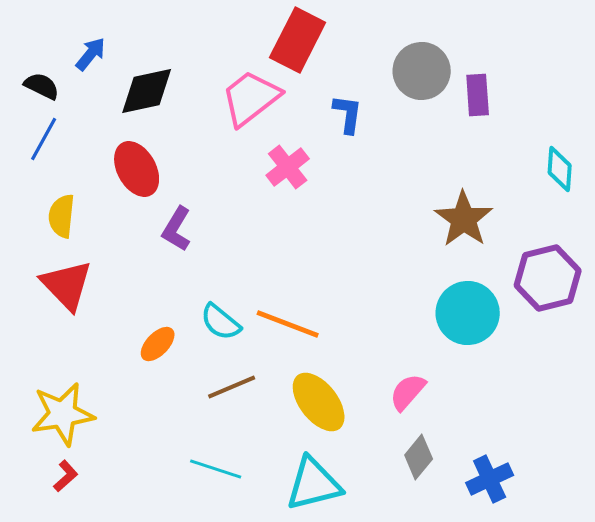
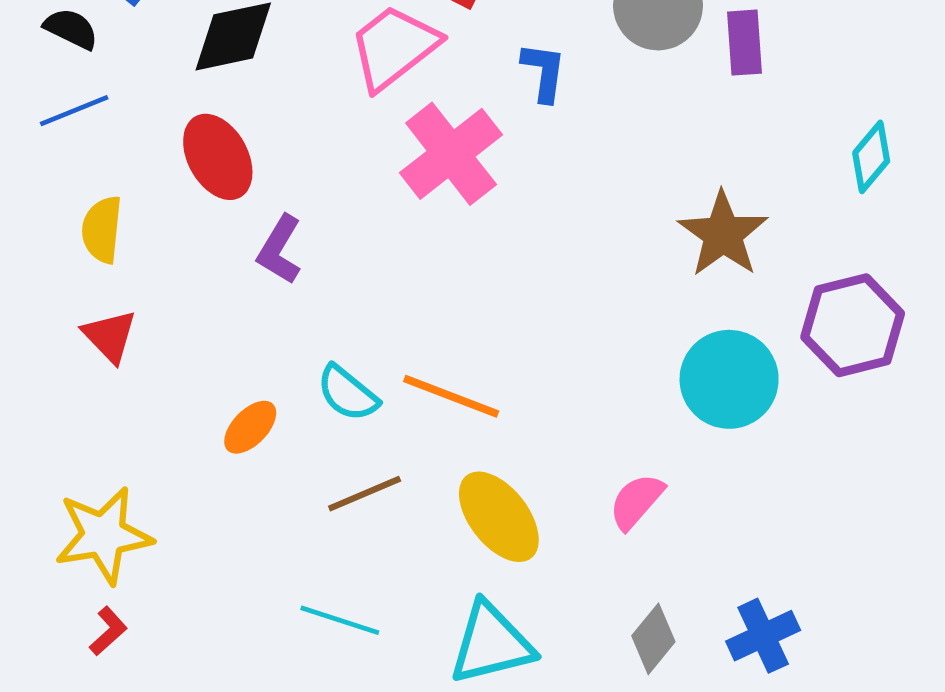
blue line: (44, 139) -> (74, 111), turned 39
pink cross: (288, 167) -> (451, 154), size x1.5
cyan diamond: (560, 169) -> (871, 157), turned 36
red triangle: (67, 285) -> (110, 336), size x0.7
gray diamond: (419, 457) -> (653, 639), moved

